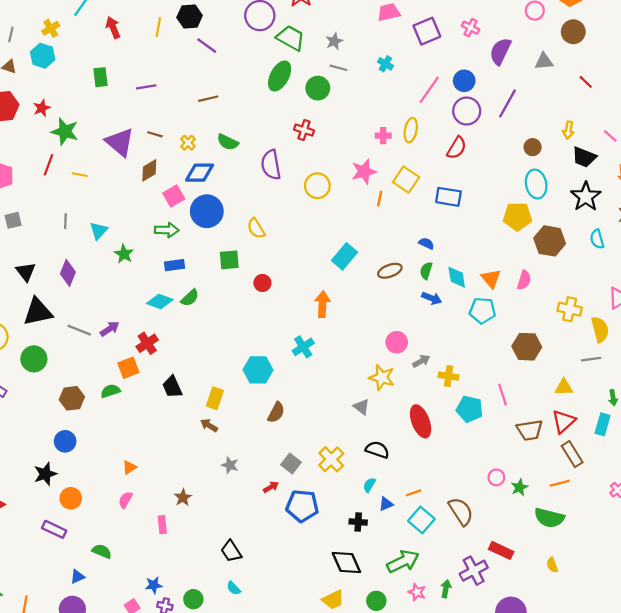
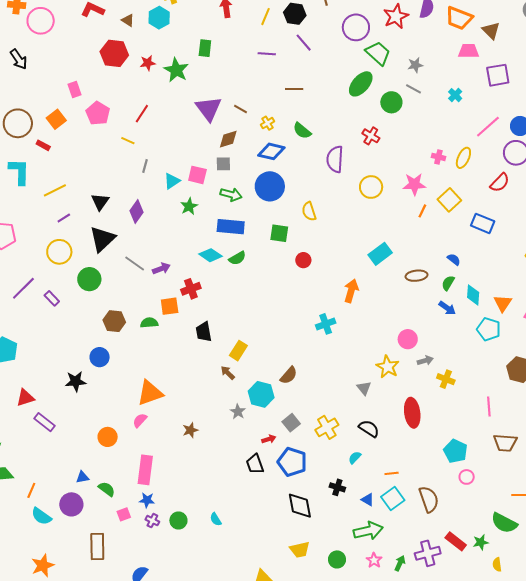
purple line: (146, 87) -> (267, 54), moved
green star: (65, 132) -> (176, 70), moved
yellow line: (80, 175) -> (128, 141), moved
pink square: (174, 196) -> (197, 175), moved, turned 30
gray square: (13, 220) -> (223, 164), moved
blue rectangle: (174, 265) -> (231, 227), size x1.5
black triangle: (38, 312) -> (102, 239), turned -44
cyan hexagon: (258, 370) -> (261, 394), moved
cyan pentagon: (470, 409) -> (455, 451), moved
orange triangle: (129, 467) -> (150, 393), size x2.0
green star: (519, 487) -> (481, 542), moved
orange circle: (71, 498) -> (108, 437), moved
blue triangle: (386, 504) -> (368, 500), moved, turned 40
pink rectangle: (162, 525) -> (145, 470), moved, size x1.8
purple rectangle: (54, 529) -> (44, 422), moved
green semicircle: (102, 551) -> (107, 489), moved
black trapezoid: (231, 551) -> (255, 464), moved
black diamond: (346, 562) -> (300, 506), moved

